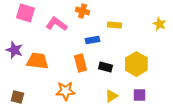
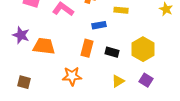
orange rectangle: (80, 63) -> (87, 48), turned 30
purple square: (139, 95) -> (146, 80), turned 32

